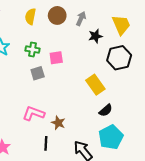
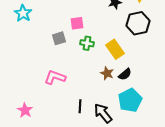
green cross: (32, 50) -> (87, 43), moved
brown star: (58, 123) -> (107, 73), moved
black line: (46, 143) -> (80, 106), moved

